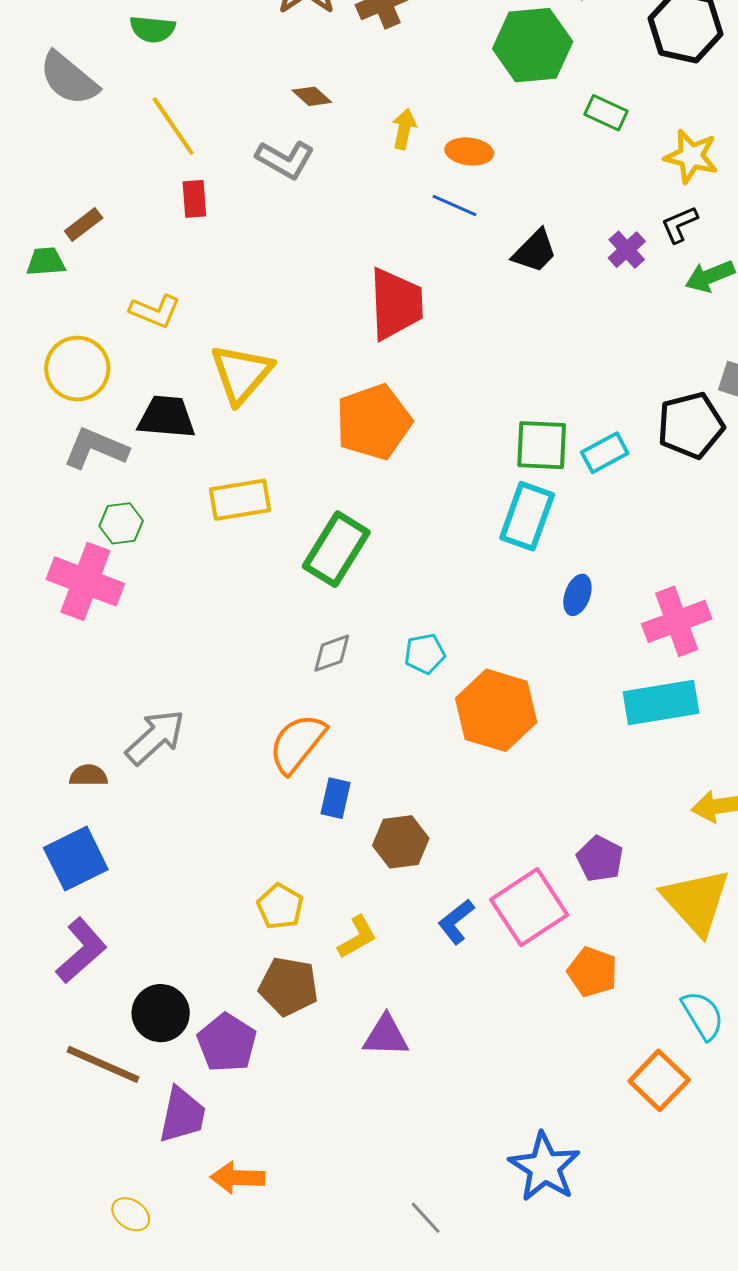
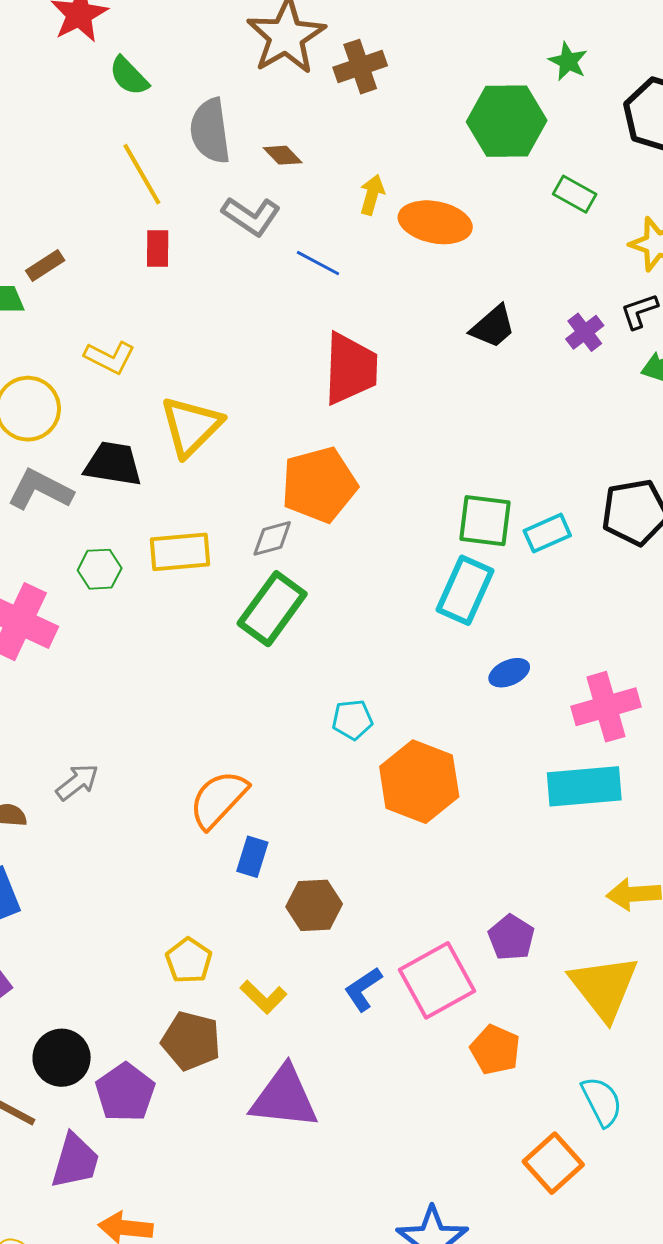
green semicircle: (153, 29) -> (129, 76), turned 36
gray semicircle: (69, 79) -> (210, 131), moved, turned 38
orange ellipse: (469, 151) -> (435, 222), size x1.5
blue line: (454, 206) -> (318, 263), moved
green hexagon: (121, 523) -> (100, 569), moved
blue ellipse: (577, 595) -> (509, 673), turned 42
gray diamond: (332, 653) -> (272, 538), moved
gray arrow: (155, 737) -> (77, 782), size x0.7
yellow L-shape: (357, 937) -> (263, 997), turned 69
purple triangle: (386, 1036) -> (284, 1098), size x1.5

